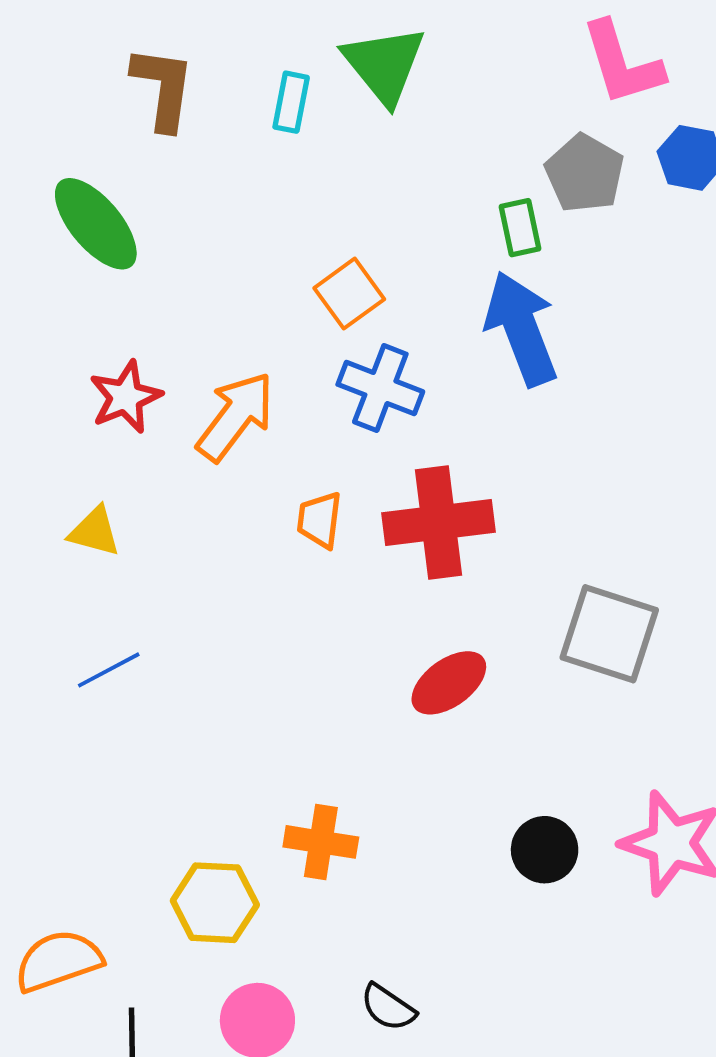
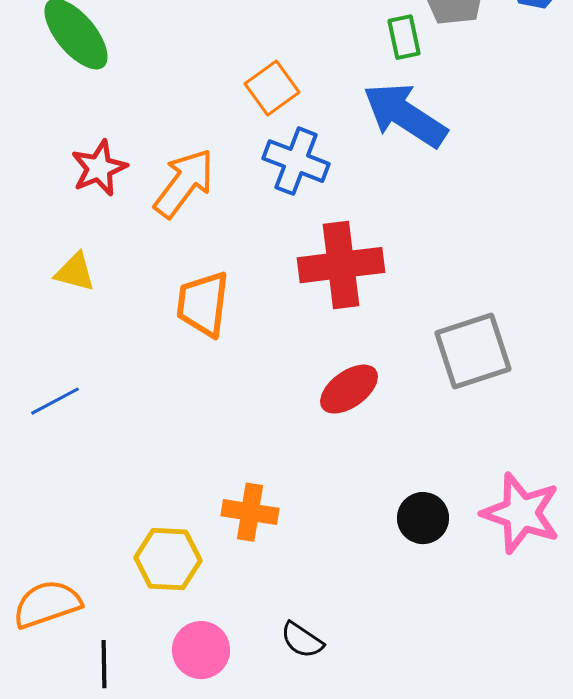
blue arrow: (521, 329) -> (405, 115), turned -36
orange trapezoid: (320, 520) -> (203, 304), moved, size x1.5
gray square: (609, 634) -> (473, 351), turned -36
blue line: (109, 670) -> (55, 401), moved

